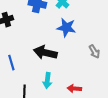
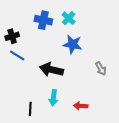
blue line: (11, 63) -> (17, 55), moved, turned -42

